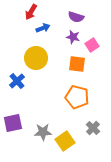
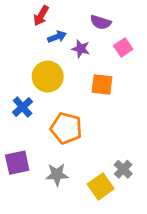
purple star: (73, 37) -> (81, 49), moved
pink square: (92, 45) -> (123, 47), moved
orange pentagon: (77, 97) -> (66, 128), moved
yellow square: (65, 141) -> (101, 186), moved

